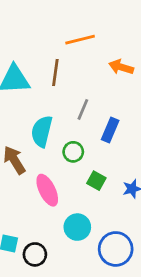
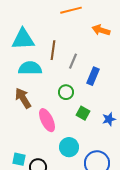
brown line: (55, 72) -> (53, 50), moved
cyan semicircle: (42, 131) -> (30, 68), moved, turned 75

